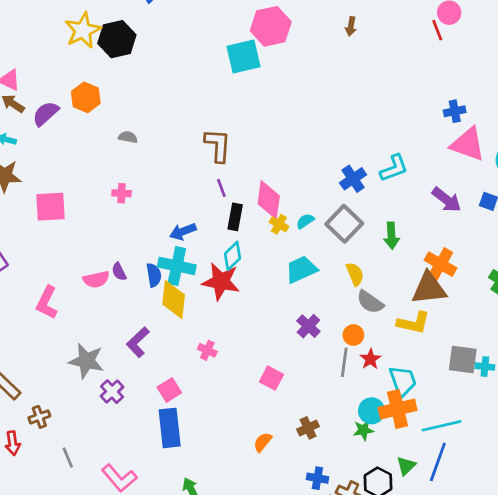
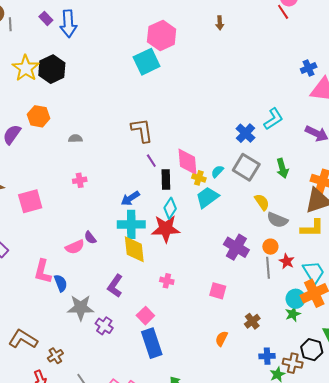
cyan trapezoid: (301, 269) -> (207, 197), moved
blue semicircle: (154, 275) -> (61, 283), moved
purple cross: (308, 326) -> (236, 247), size x1.4

